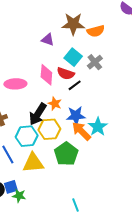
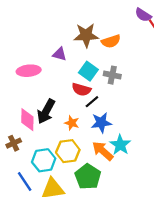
gray cross: (95, 62) -> (112, 75), turned -35
pink diamond: (46, 75) -> (27, 120), moved
pink ellipse: (15, 84) -> (29, 71), moved
black arrow: (38, 114) -> (46, 111), moved
blue star: (76, 116) -> (101, 123), moved

